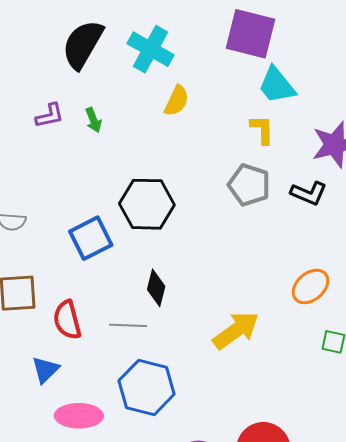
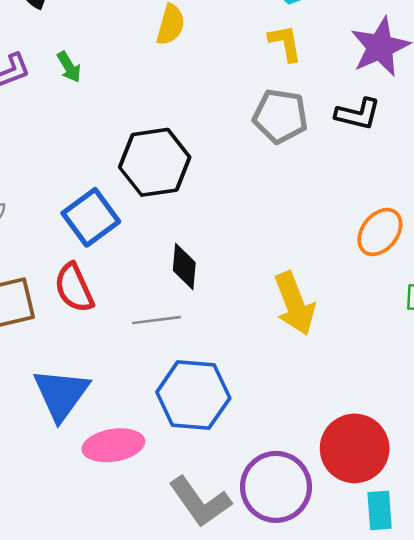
red semicircle: (67, 320) -> (74, 288), moved
yellow arrow: (236, 330) -> (295, 304), turned 114
blue triangle: (45, 370) -> (61, 394), size x1.6

